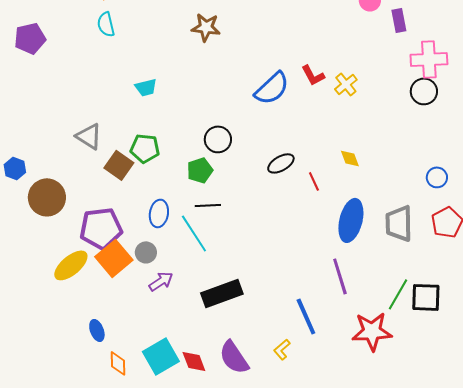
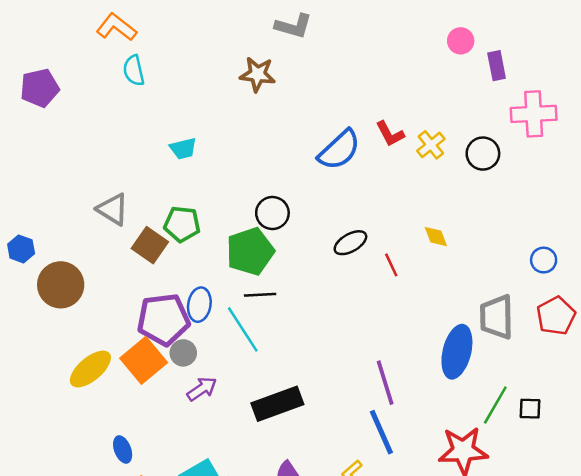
black circle: (424, 91) -> (483, 154), moved
green pentagon: (200, 170) -> (250, 251), size x1.5
blue ellipse: (351, 220) -> (457, 352), moved
purple pentagon: (101, 228) -> (163, 319), moved
purple line: (340, 276) -> (385, 383), moved
black square: (426, 297) -> (530, 409), size x0.6

